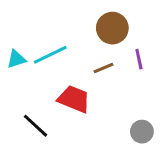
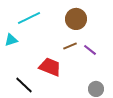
cyan line: (50, 55) -> (29, 18), moved
purple line: (139, 59) -> (90, 50), moved, turned -40

